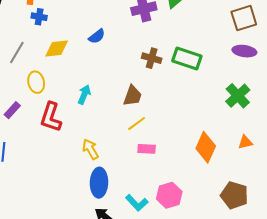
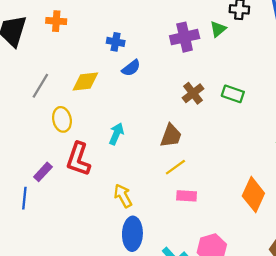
blue cross: (39, 17) -> (116, 42), moved
brown cross: (152, 58) -> (193, 93), turned 36
green rectangle: (187, 59) -> (233, 94), size x0.7
purple rectangle: (12, 110) -> (43, 172), moved

